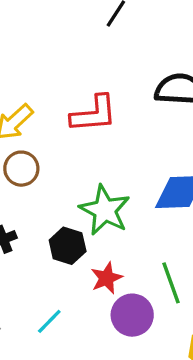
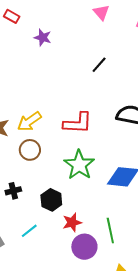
green star: (105, 210) -> (79, 165), moved
cyan line: (49, 321) -> (29, 231), moved

